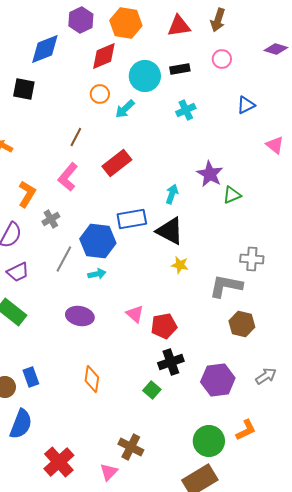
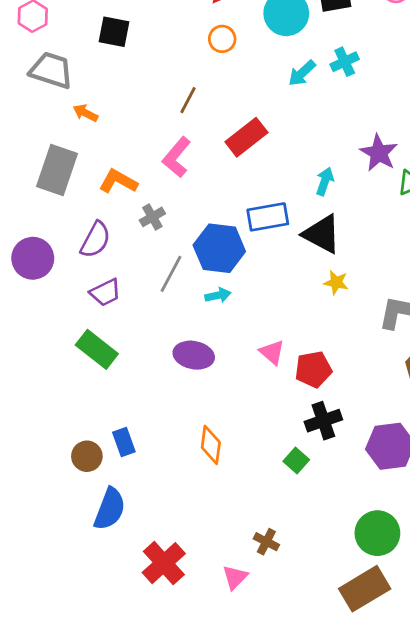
cyan arrow: (125, 109) -> (302, 73), moved
orange L-shape: (27, 194) -> (118, 181), turned -92
brown cross: (131, 447) -> (266, 542), size x0.7

